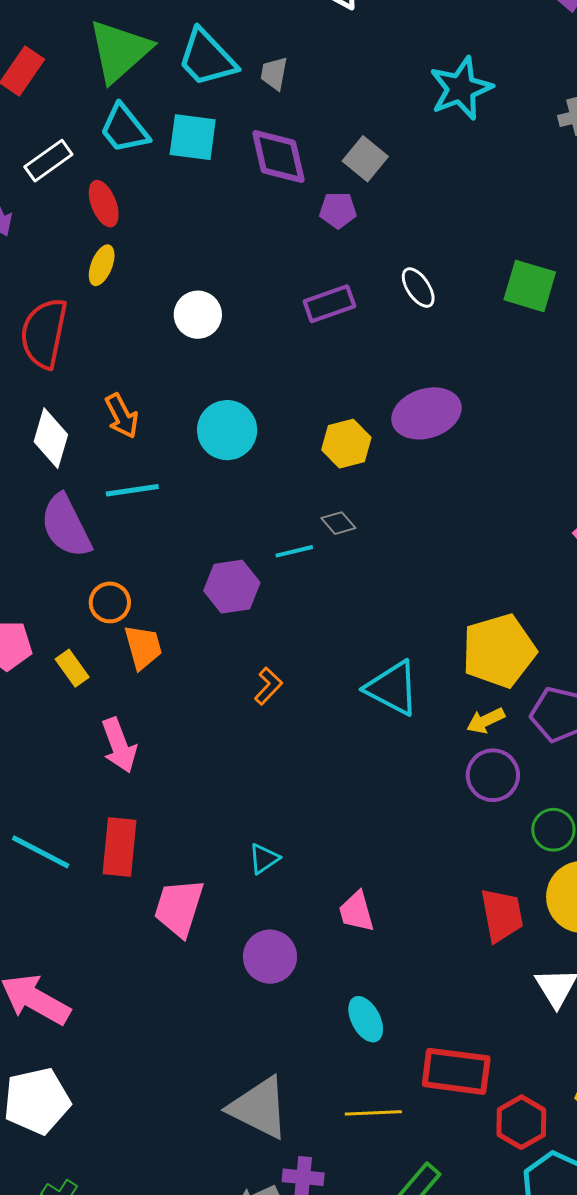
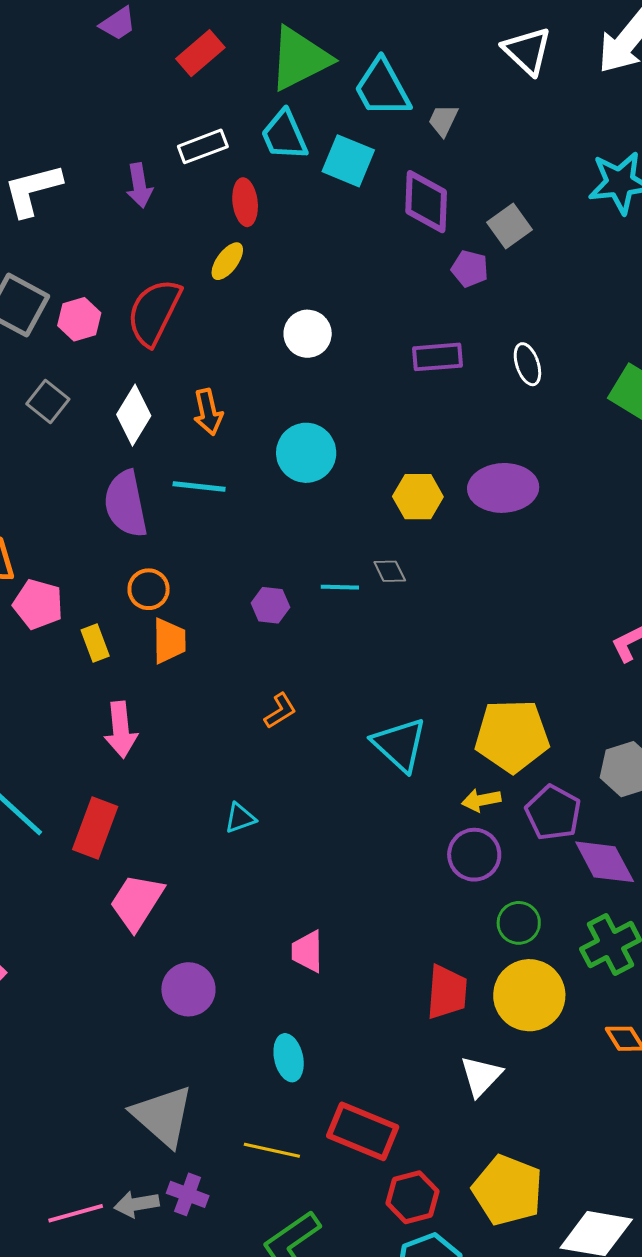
purple hexagon: (232, 587) -> (270, 605), size x0.7
cyan triangle: (264, 859) -> (240, 818), moved
purple circle: (270, 957) -> (188, 989), moved

